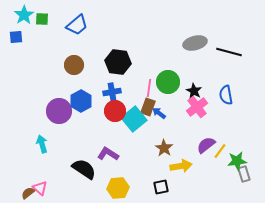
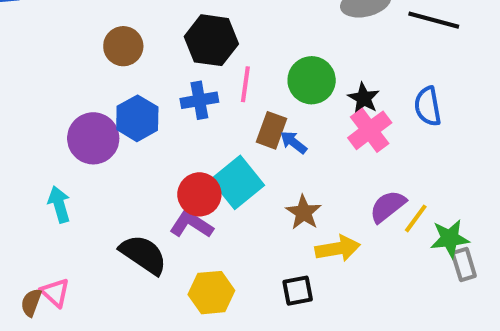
pink line: (149, 88) -> (245, 84), moved
red circle: (115, 111) -> (199, 194), moved
cyan square: (134, 119) -> (237, 182), moved
brown semicircle: (28, 193) -> (31, 303), turned -32

